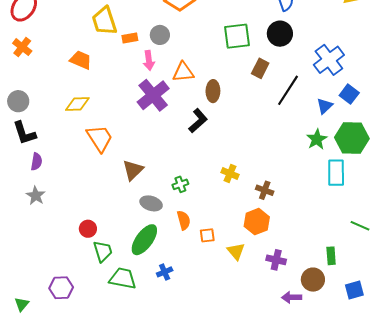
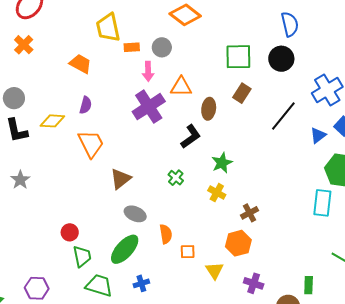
brown rectangle: (260, 68) -> (242, 93), moved
yellow diamond: (77, 104) -> (52, 121), moved
green star: (317, 139) -> (222, 163), moved
purple semicircle: (36, 162) -> (86, 105), moved
green cross: (180, 184) -> (176, 178), moved, turned -35
brown cross: (265, 190) -> (250, 213), turned 36
gray star: (36, 196) -> (20, 180), moved

